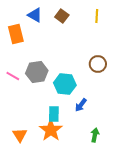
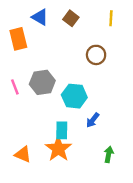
brown circle: (98, 64) -> (96, 55), moved
pink line: (13, 76) -> (15, 87), turned 40
orange triangle: (20, 135) -> (23, 154), turned -35

